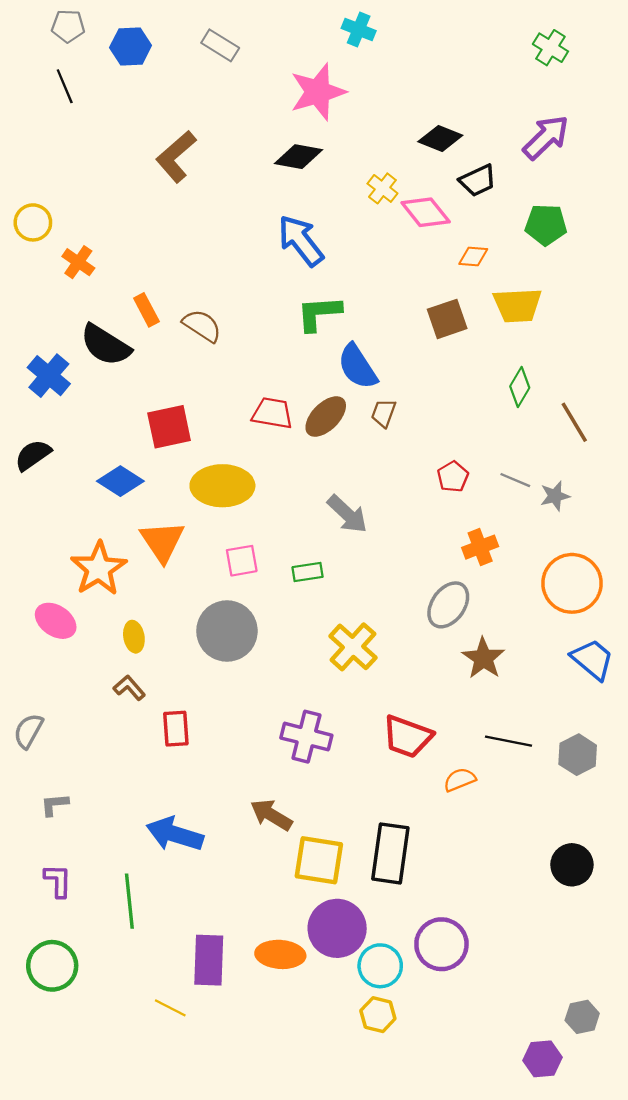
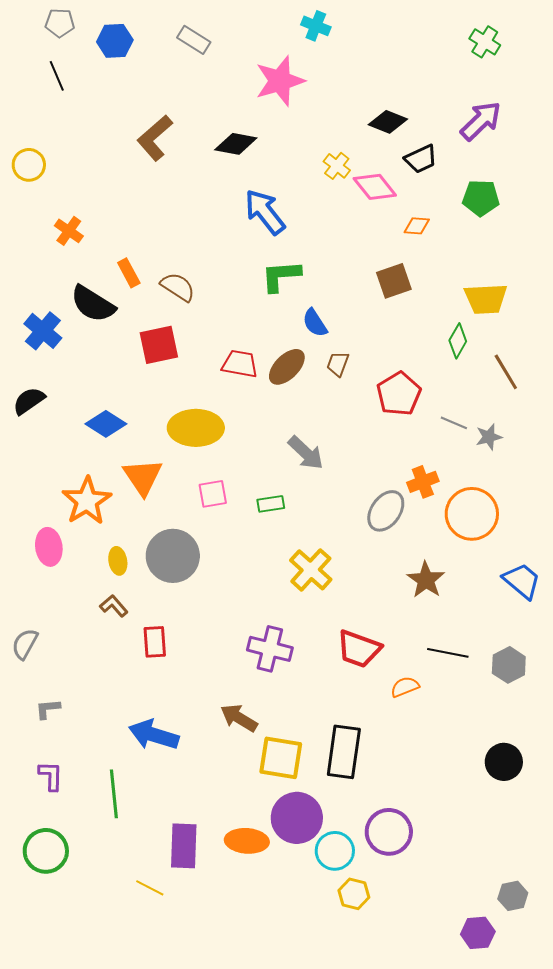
black diamond: (298, 157) -> (236, 144), moved
yellow circle: (33, 222) -> (29, 165), moved
yellow trapezoid: (518, 305) -> (486, 299), moved
blue semicircle: (357, 367) -> (315, 323), size x0.7
red square: (169, 427) -> (159, 345), moved
red pentagon: (453, 477) -> (399, 394), moved, size x1.6
orange circle: (572, 583) -> (472, 514), moved
gray ellipse: (448, 605) -> (386, 511), moved
pink ellipse: (56, 621) -> (49, 547), turned 48
gray circle: (227, 631) -> (173, 556), moved
yellow hexagon: (378, 1015) -> (354, 894), moved

